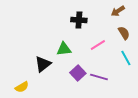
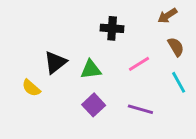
black triangle: (43, 64) -> (55, 62), moved
purple square: (78, 73) -> (94, 105), moved
yellow semicircle: (22, 87) -> (31, 88), moved, turned 72

